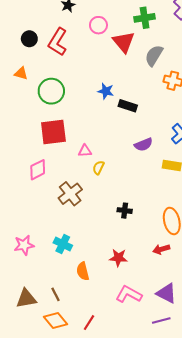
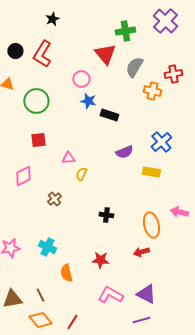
pink circle: (98, 25) -> (81, 79), moved
red square: (53, 132) -> (38, 140), size x0.6
brown cross: (70, 194) -> (54, 199), size x0.6

